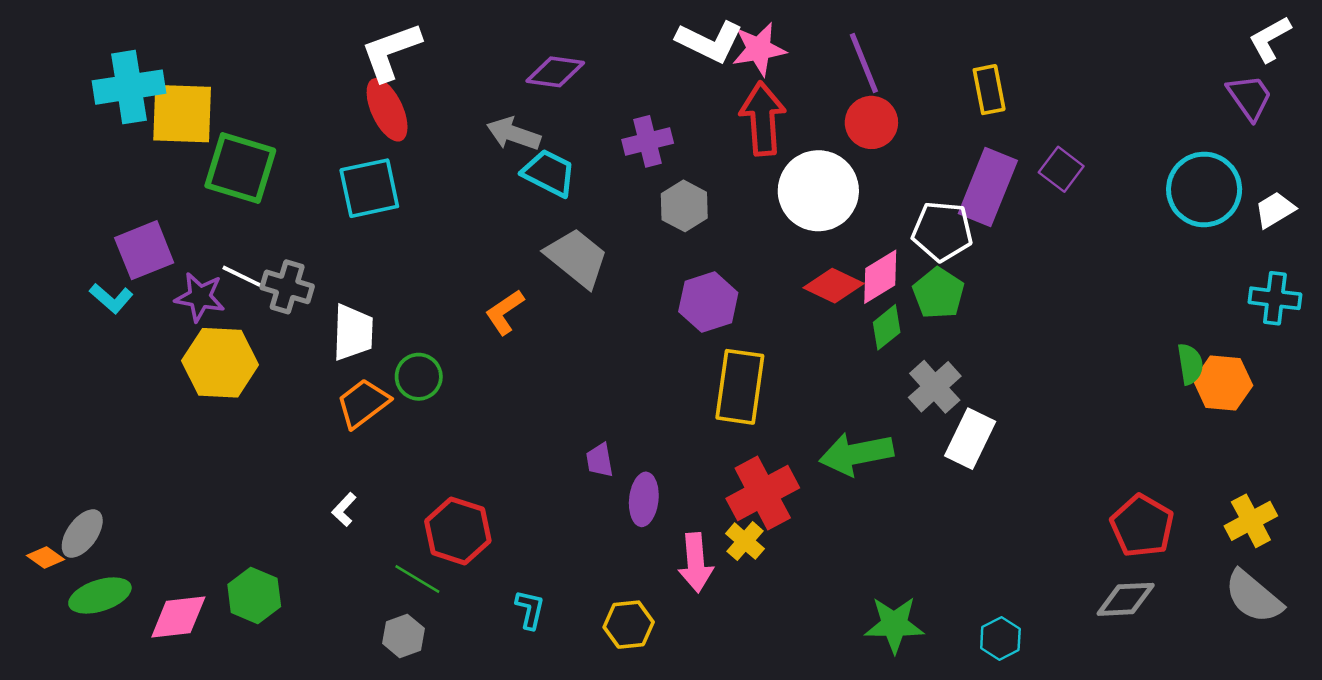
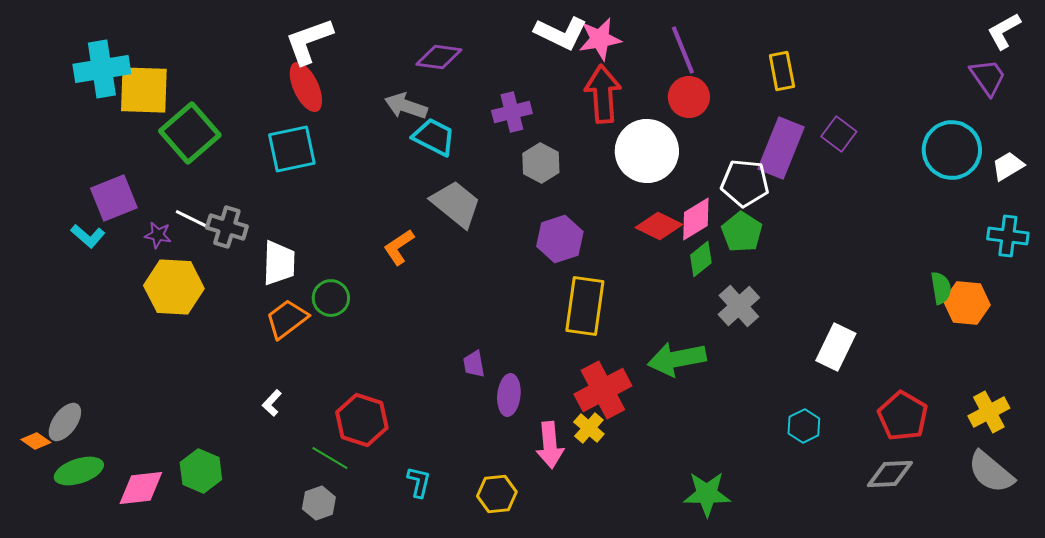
green square: (240, 168) -> (190, 133), turned 32
purple star: (200, 297) -> (158, 235), size x0.7
white rectangle: (970, 439) -> (836, 347), moved
cyan hexagon: (1000, 638) -> (804, 426), moved

